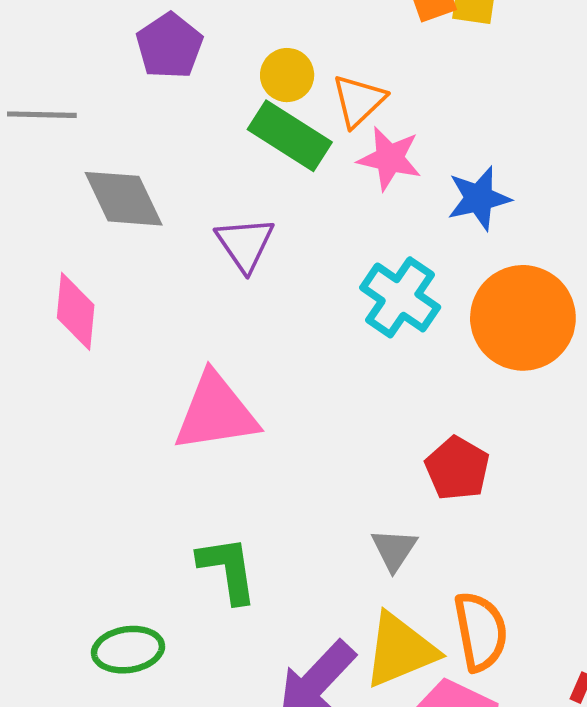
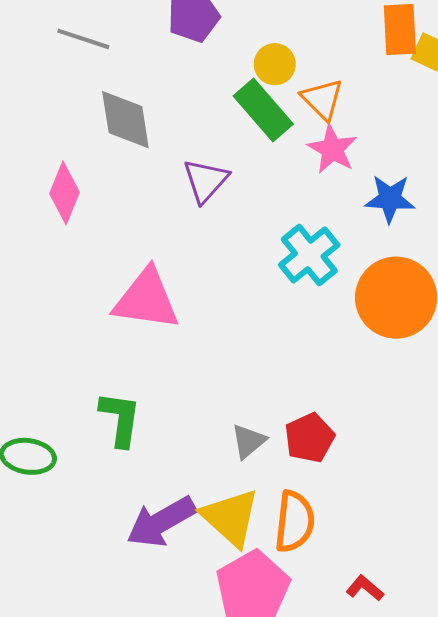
orange triangle: (359, 101) -> (322, 99), turned -48
red pentagon: (457, 468) -> (309, 438), moved
yellow triangle: (400, 650) -> (230, 517), turned 48

